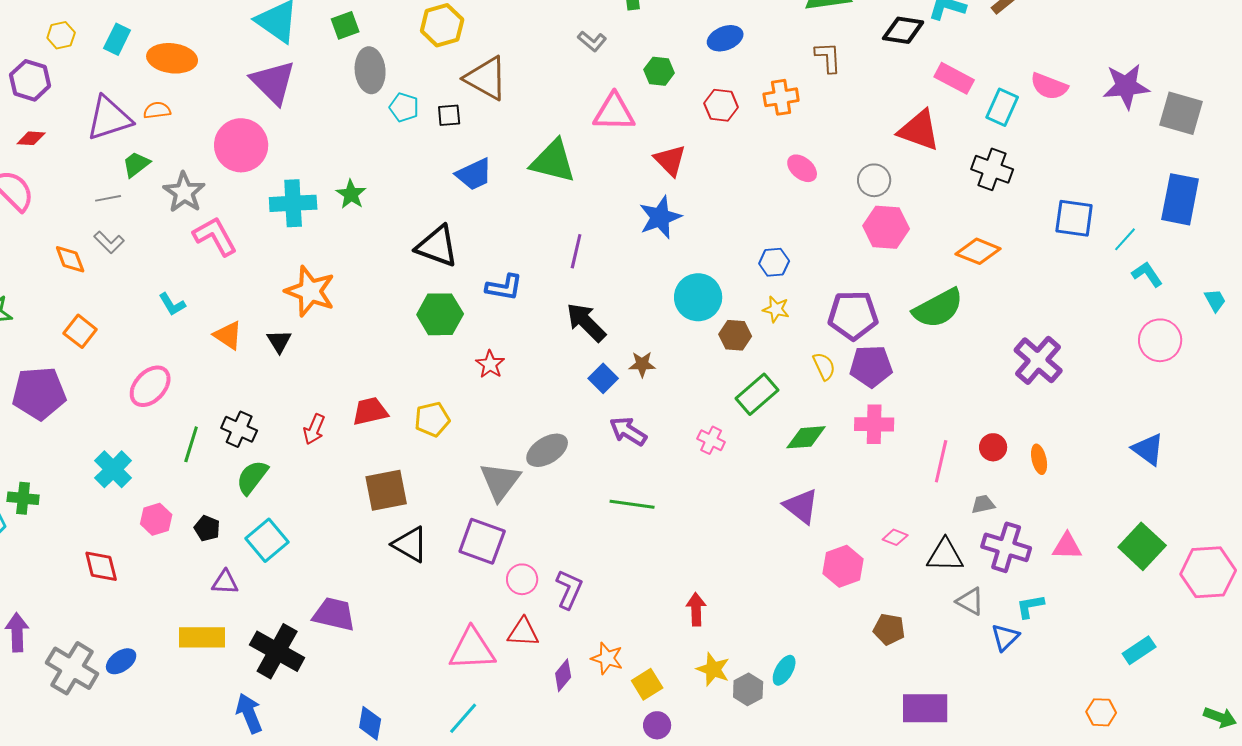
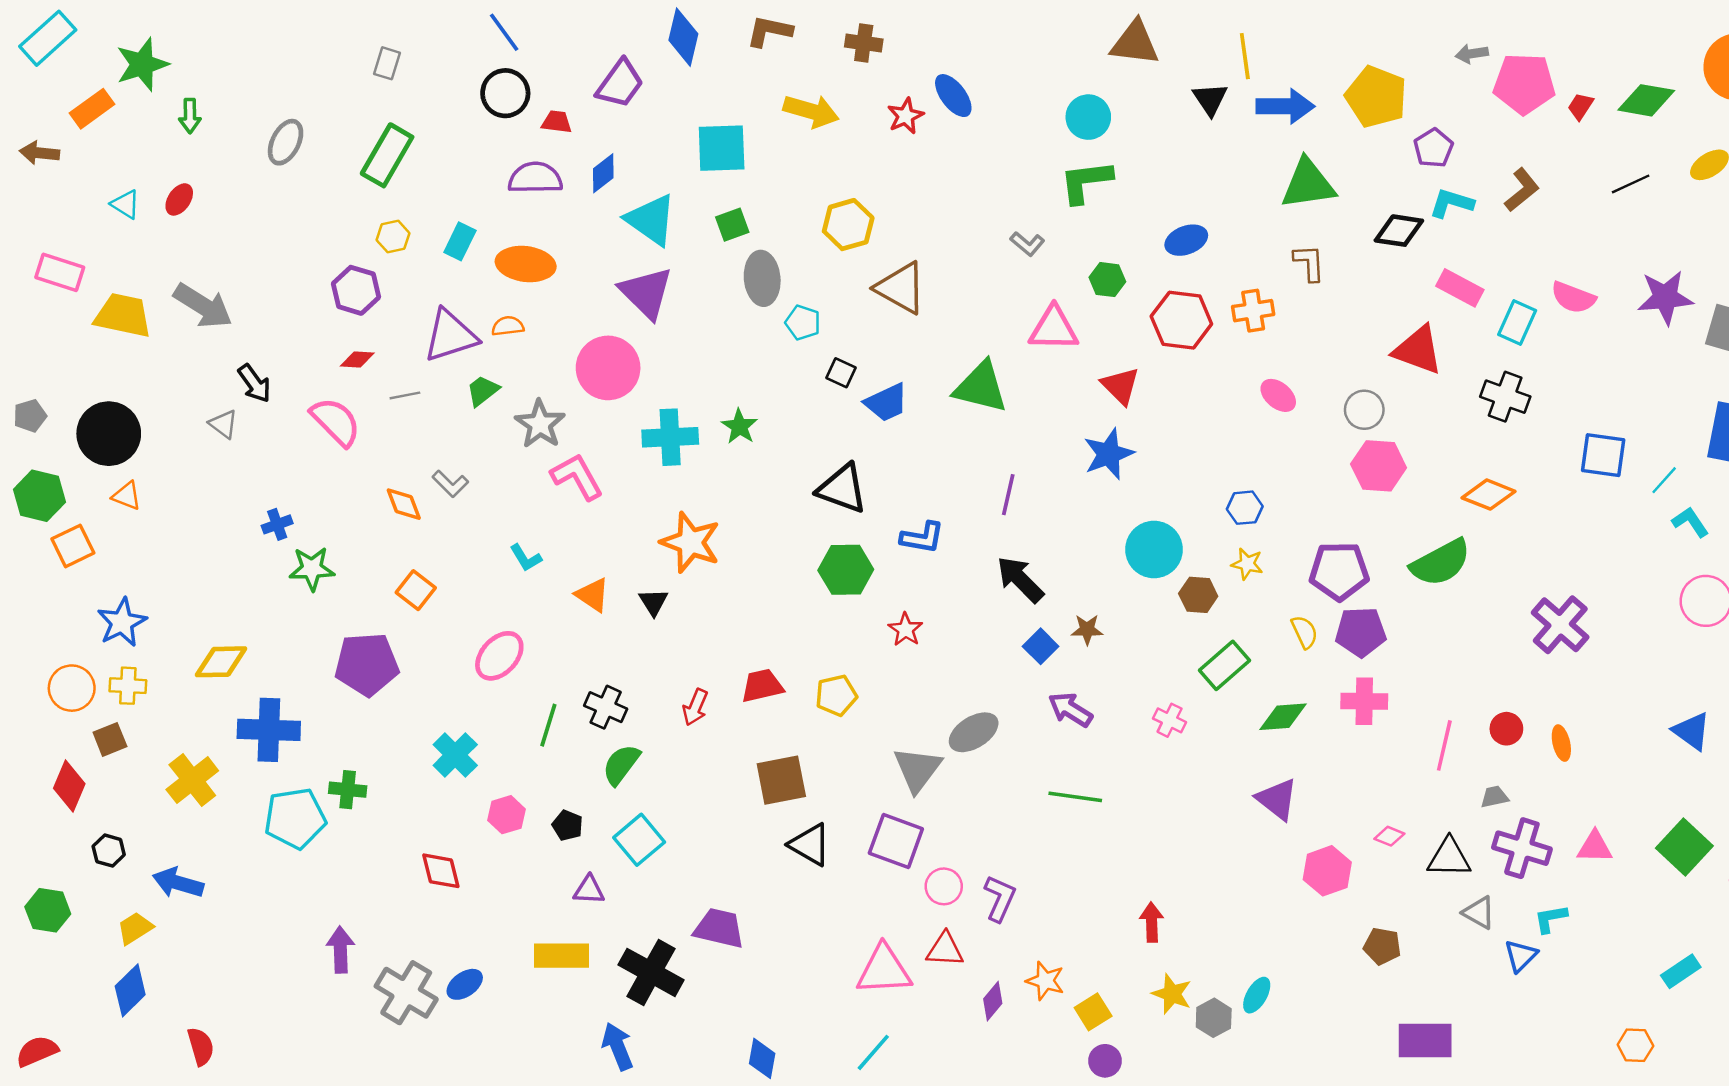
red hexagon: (721, 105) -> (1181, 320), size x1.5
black square: (449, 115) -> (841, 373), moved, turned 30
gray line: (108, 198) -> (405, 395), moved

